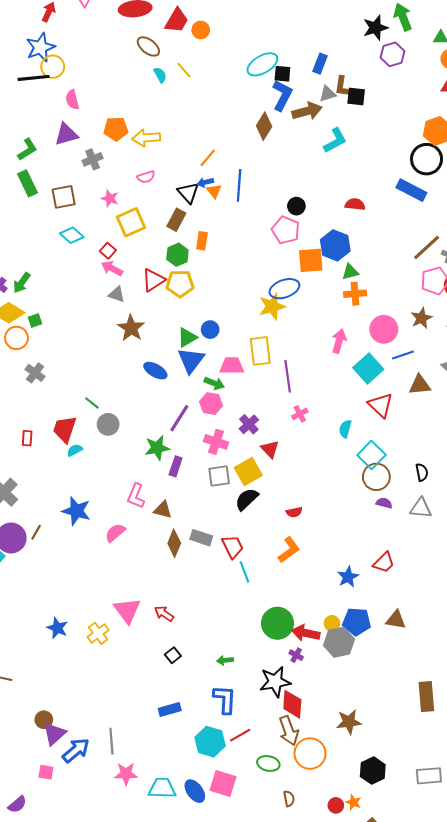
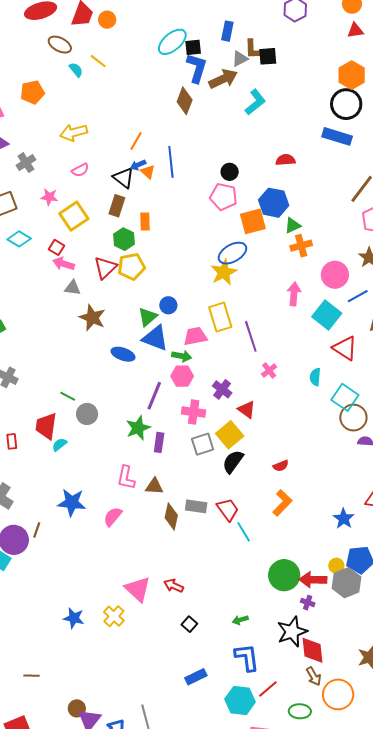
orange pentagon: (116, 129) -> (32, 92), moved
blue triangle: (191, 360) -> (155, 338), turned -36
brown arrow: (289, 731) -> (314, 676), size x0.7

